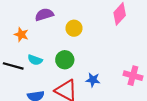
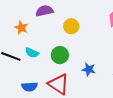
blue star: (93, 80) -> (89, 69), moved

